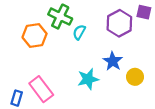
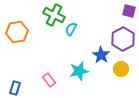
purple hexagon: (119, 23) -> (123, 39), moved
orange hexagon: (35, 36) -> (17, 32), moved
pink rectangle: (41, 89) -> (49, 80), moved, size x0.6

